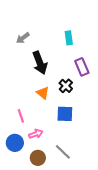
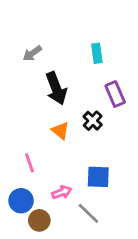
blue square: (65, 114) -> (98, 177), moved
pink arrow: (36, 134) -> (62, 192), moved
brown circle: (38, 158) -> (39, 220), moved

